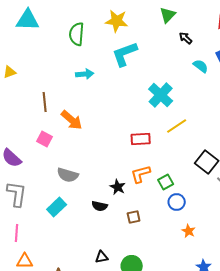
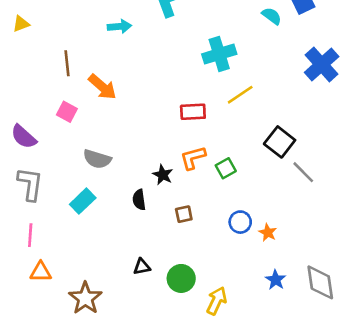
cyan cross: (161, 95) -> (219, 54), turned 30
blue circle: (177, 202) -> (240, 222), moved
black semicircle: (100, 206) -> (139, 200), turned 70
orange star: (189, 231) -> (268, 233), moved

